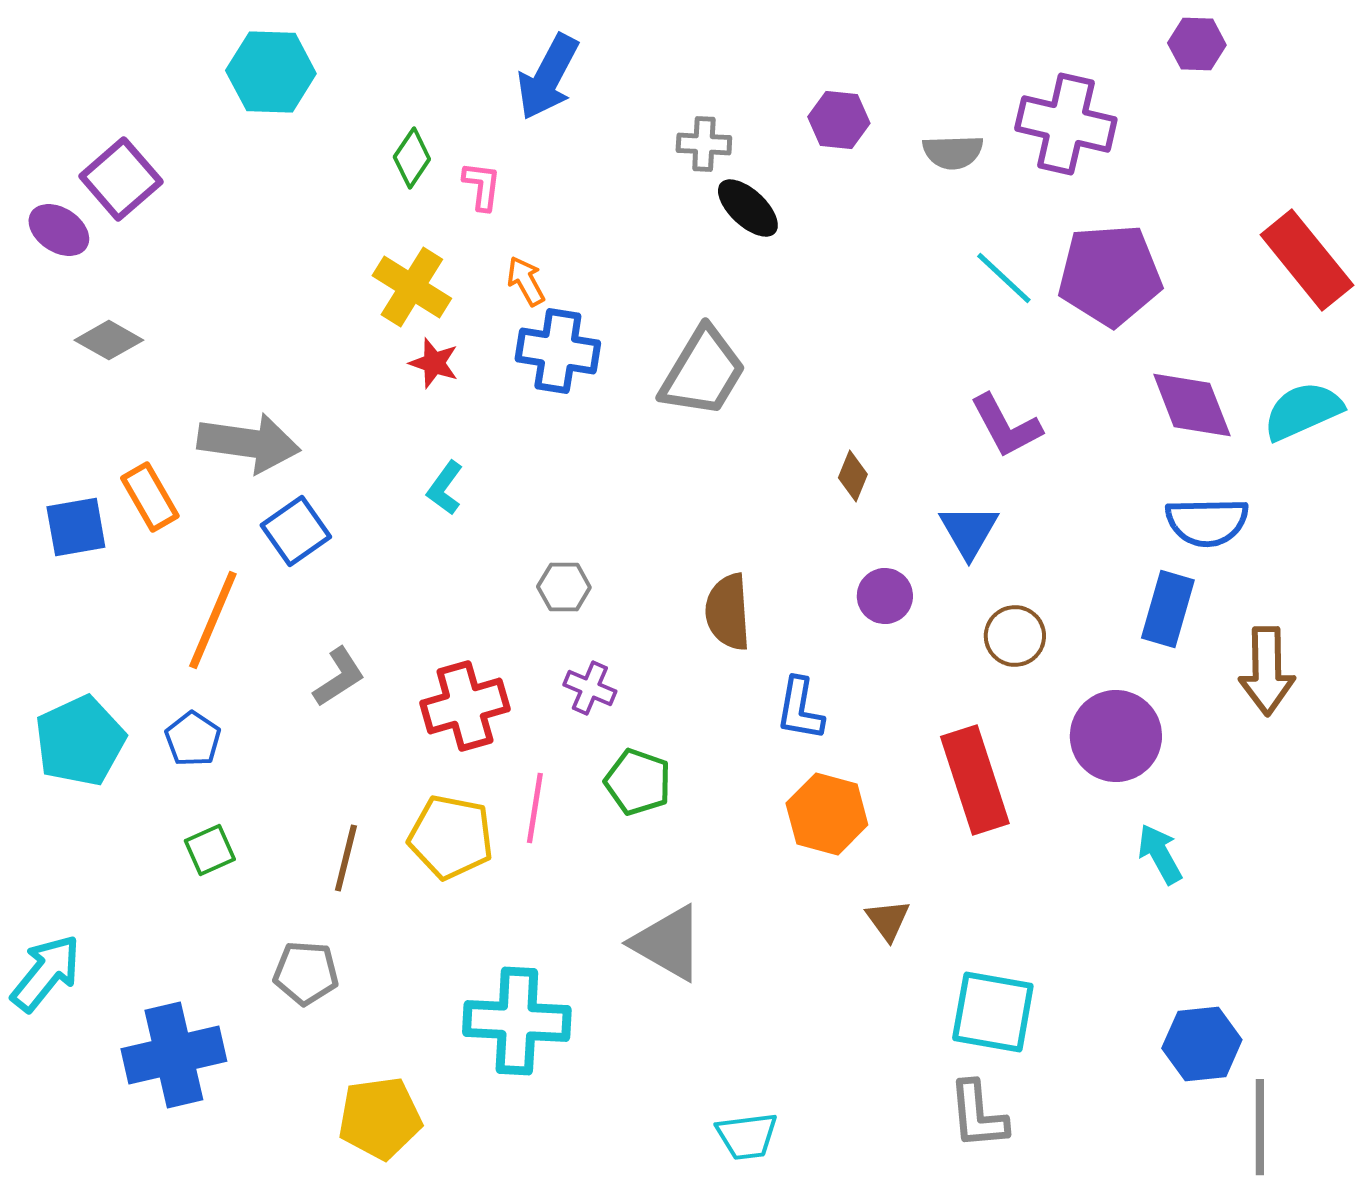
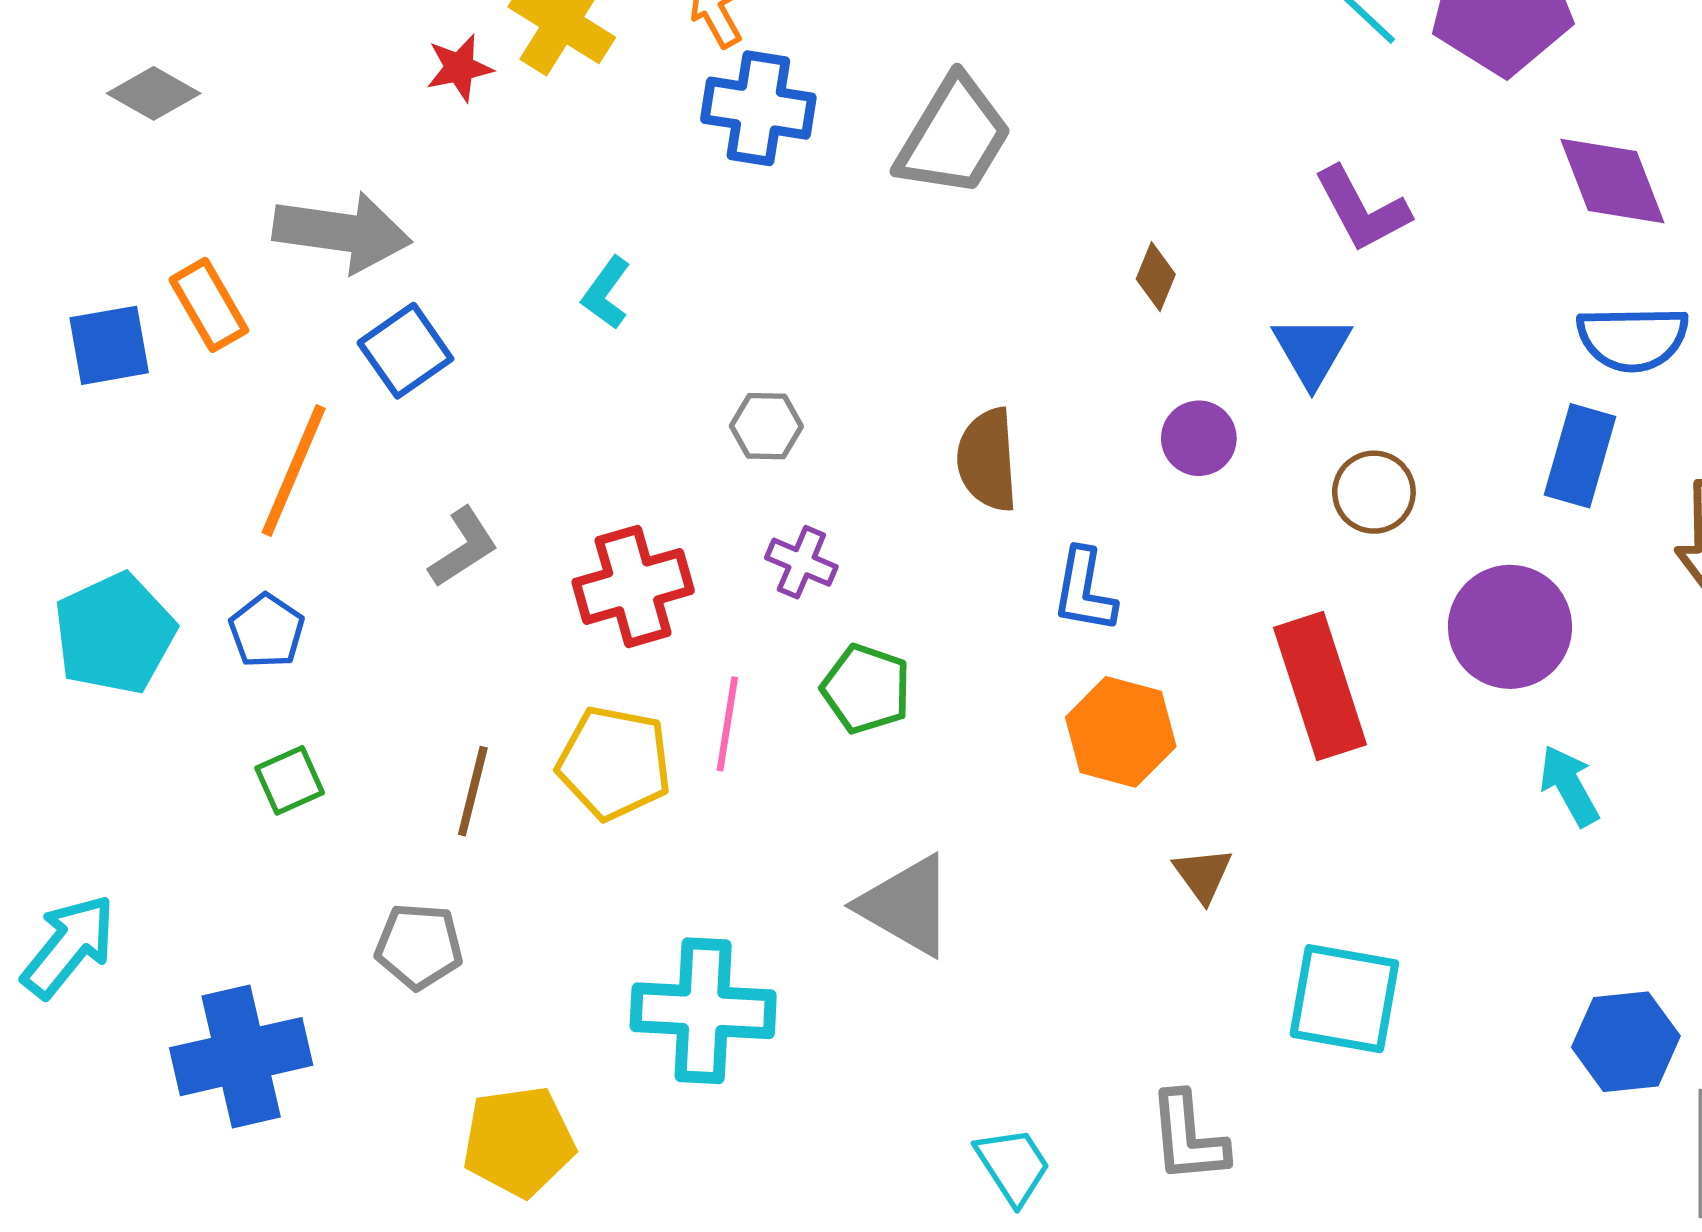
red star: (434, 363) -> (459, 68), moved, turned -30
gray L-shape: (978, 1115) -> (1188, 1137), moved
cyan trapezoid: (747, 1136) -> (1013, 1166), turned -116

